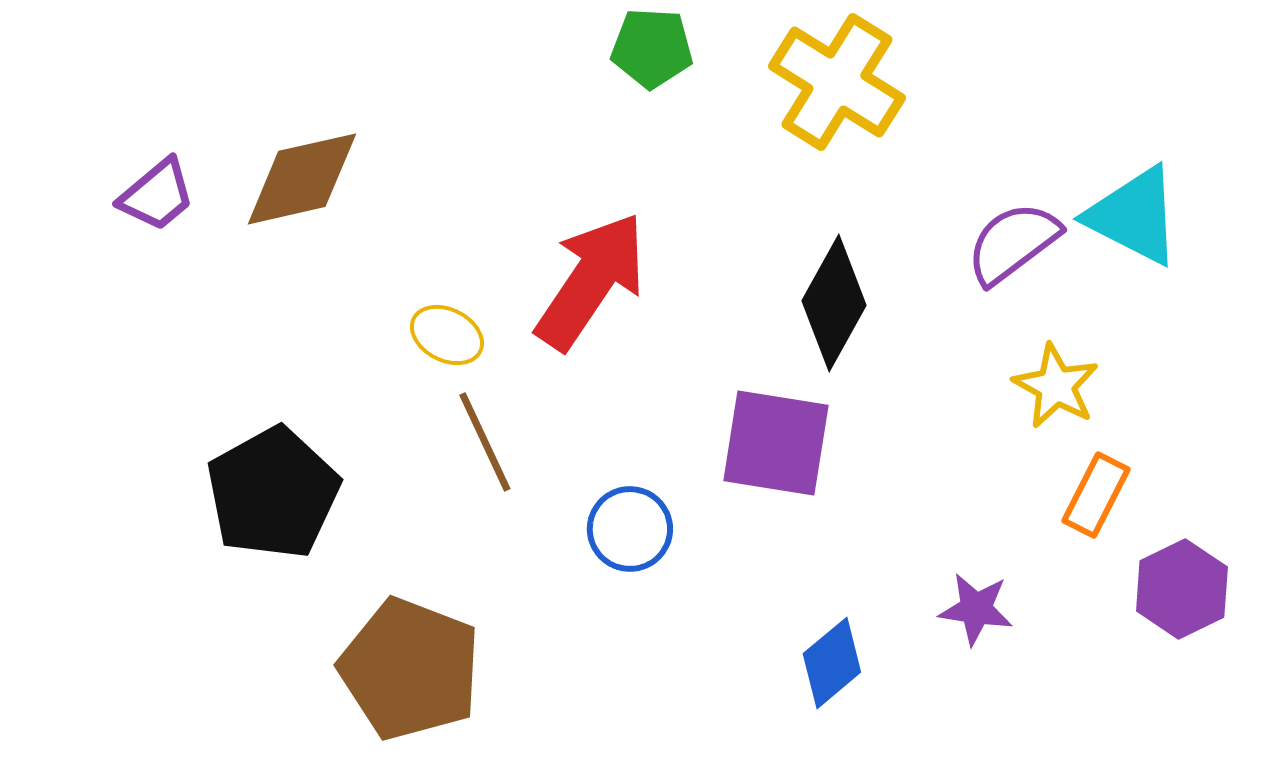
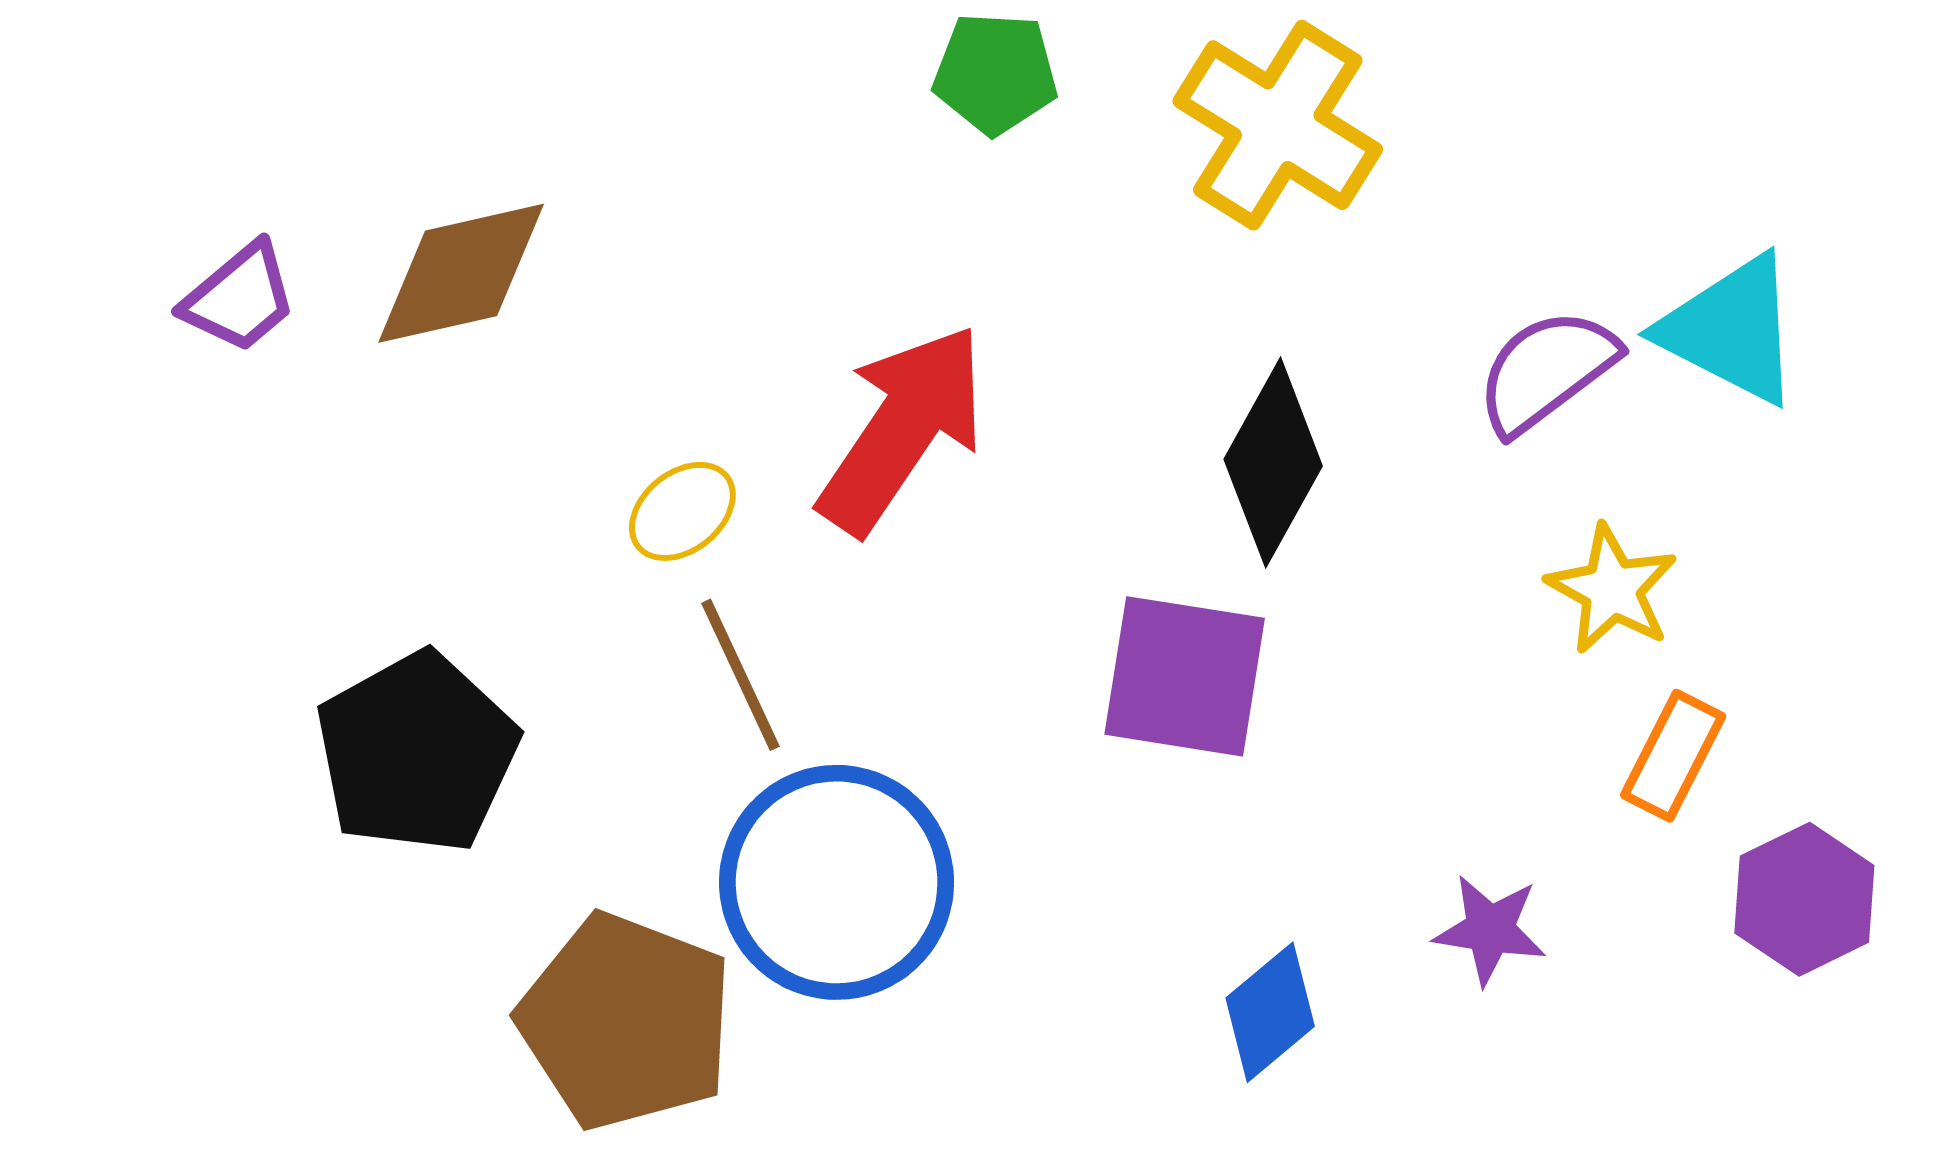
yellow ellipse: (447, 335) -> (682, 511), turned -66
blue circle: (630, 529) -> (837, 882), moved, size x1.8

